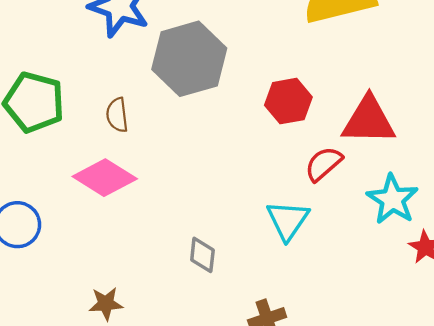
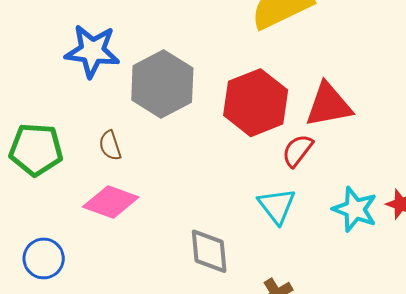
red hexagon: (288, 101) -> (256, 103), size x1.6
cyan star: (392, 199) -> (355, 209), moved
gray diamond: (202, 255) -> (209, 251), size x1.5

